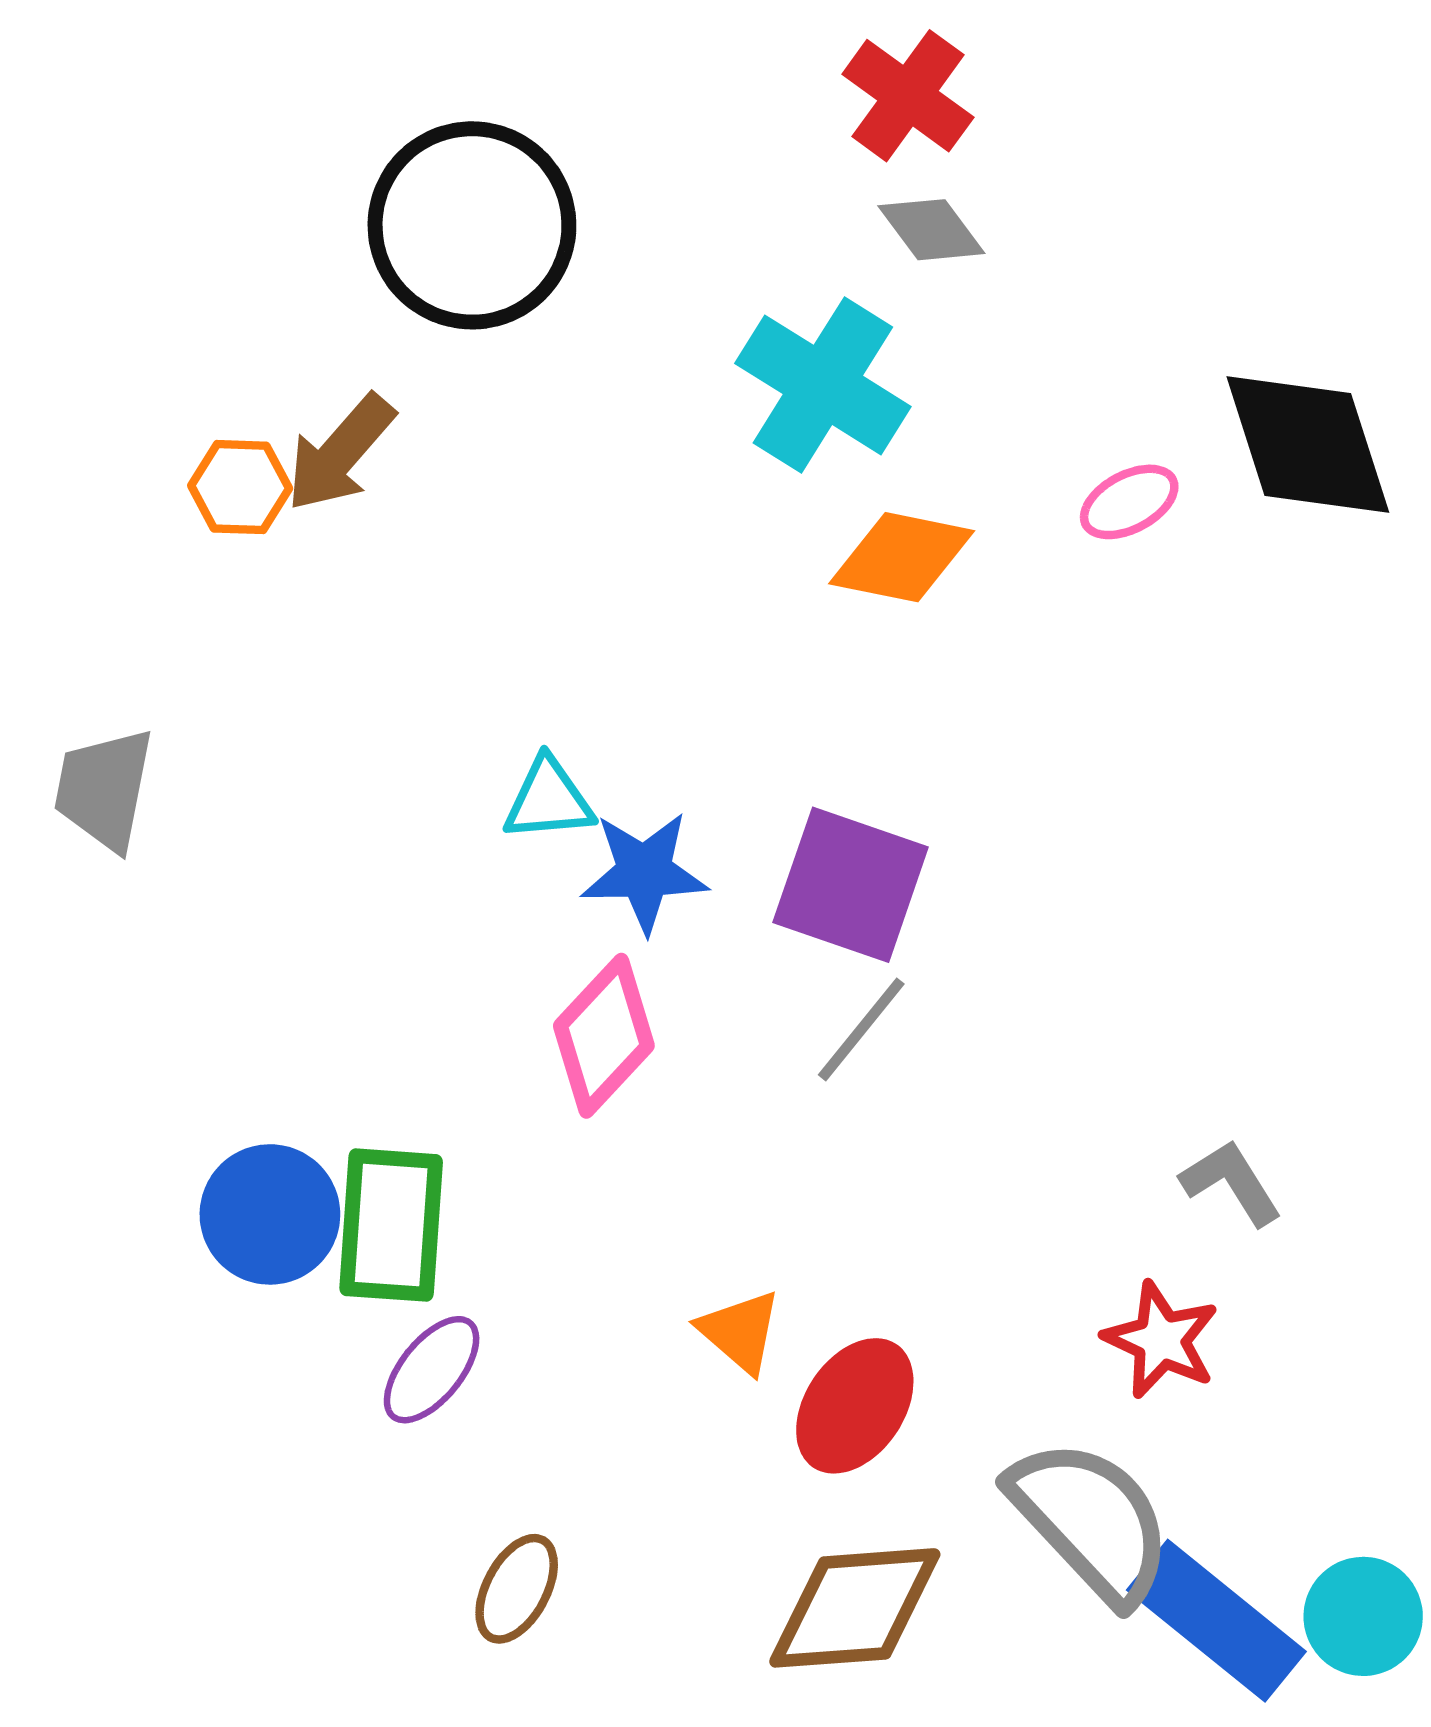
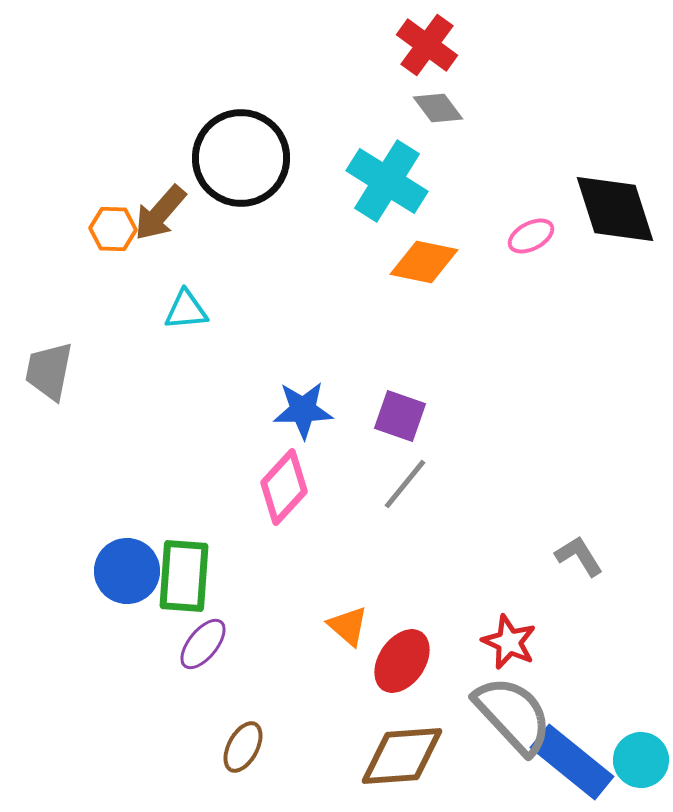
black circle: (472, 225) -> (241, 158), moved
cyan triangle: (549, 800) -> (186, 310), moved
purple square: (851, 885) -> (400, 416), size x0.7
red star: (1161, 1340) -> (509, 642), moved

